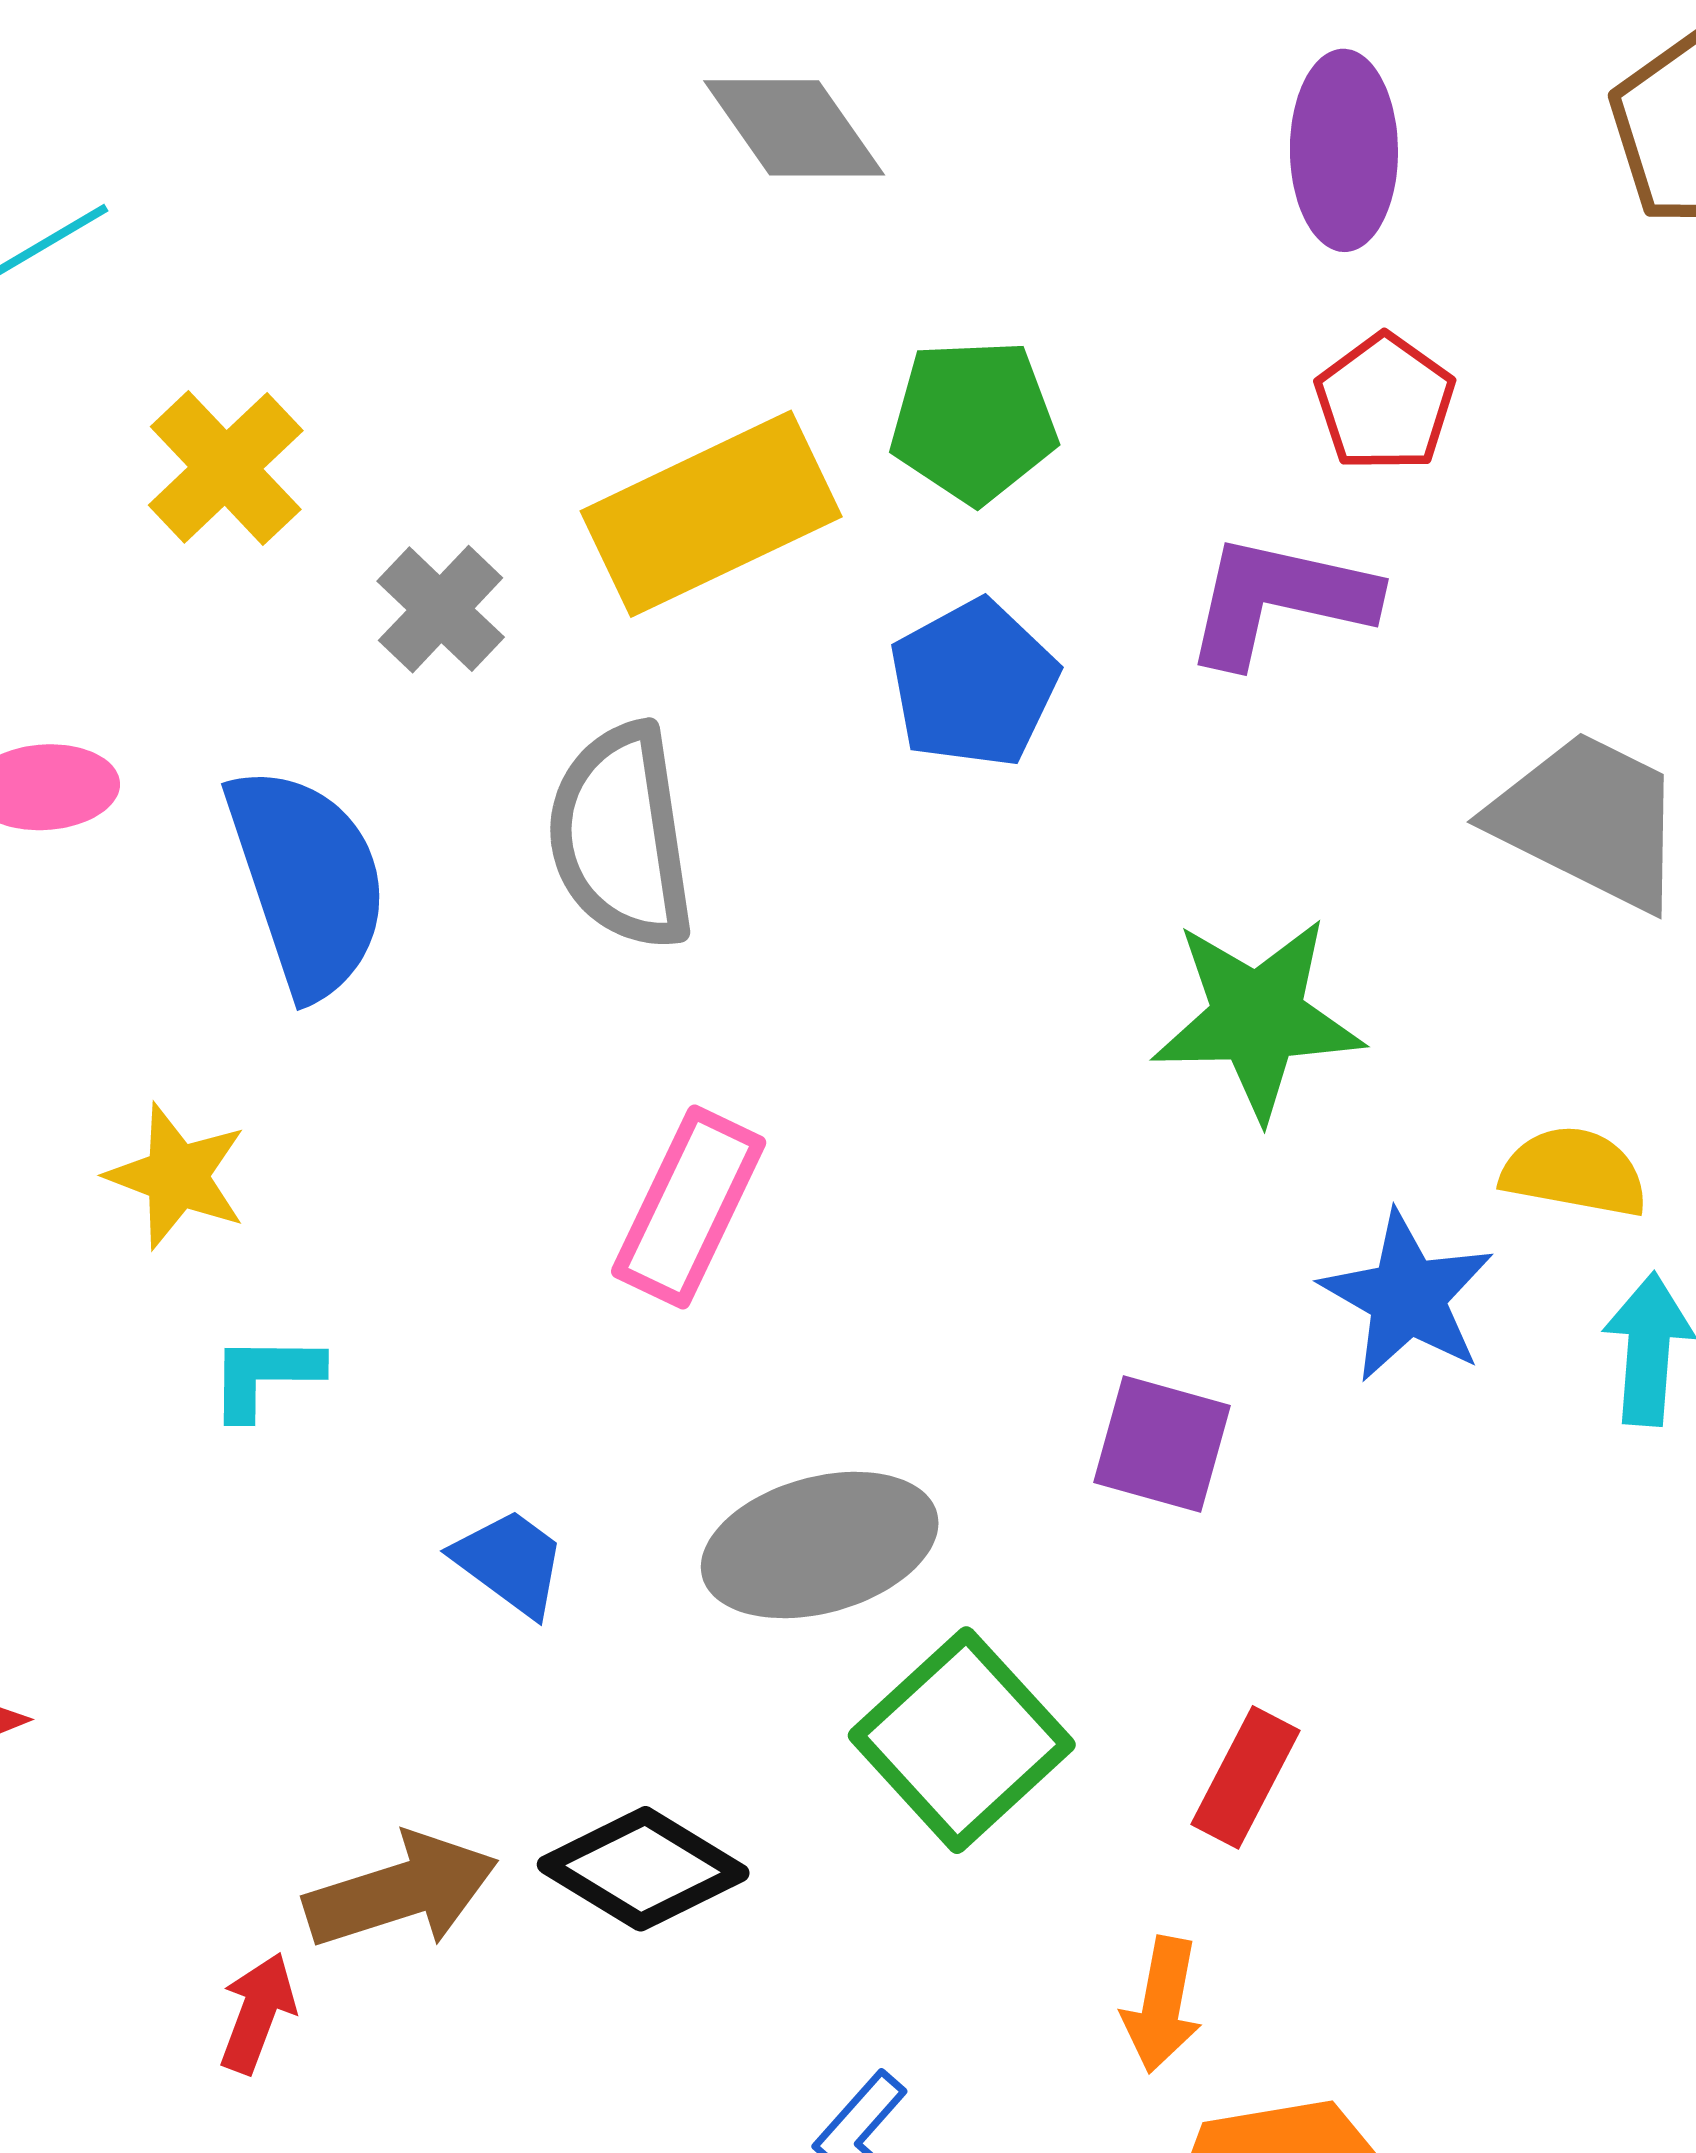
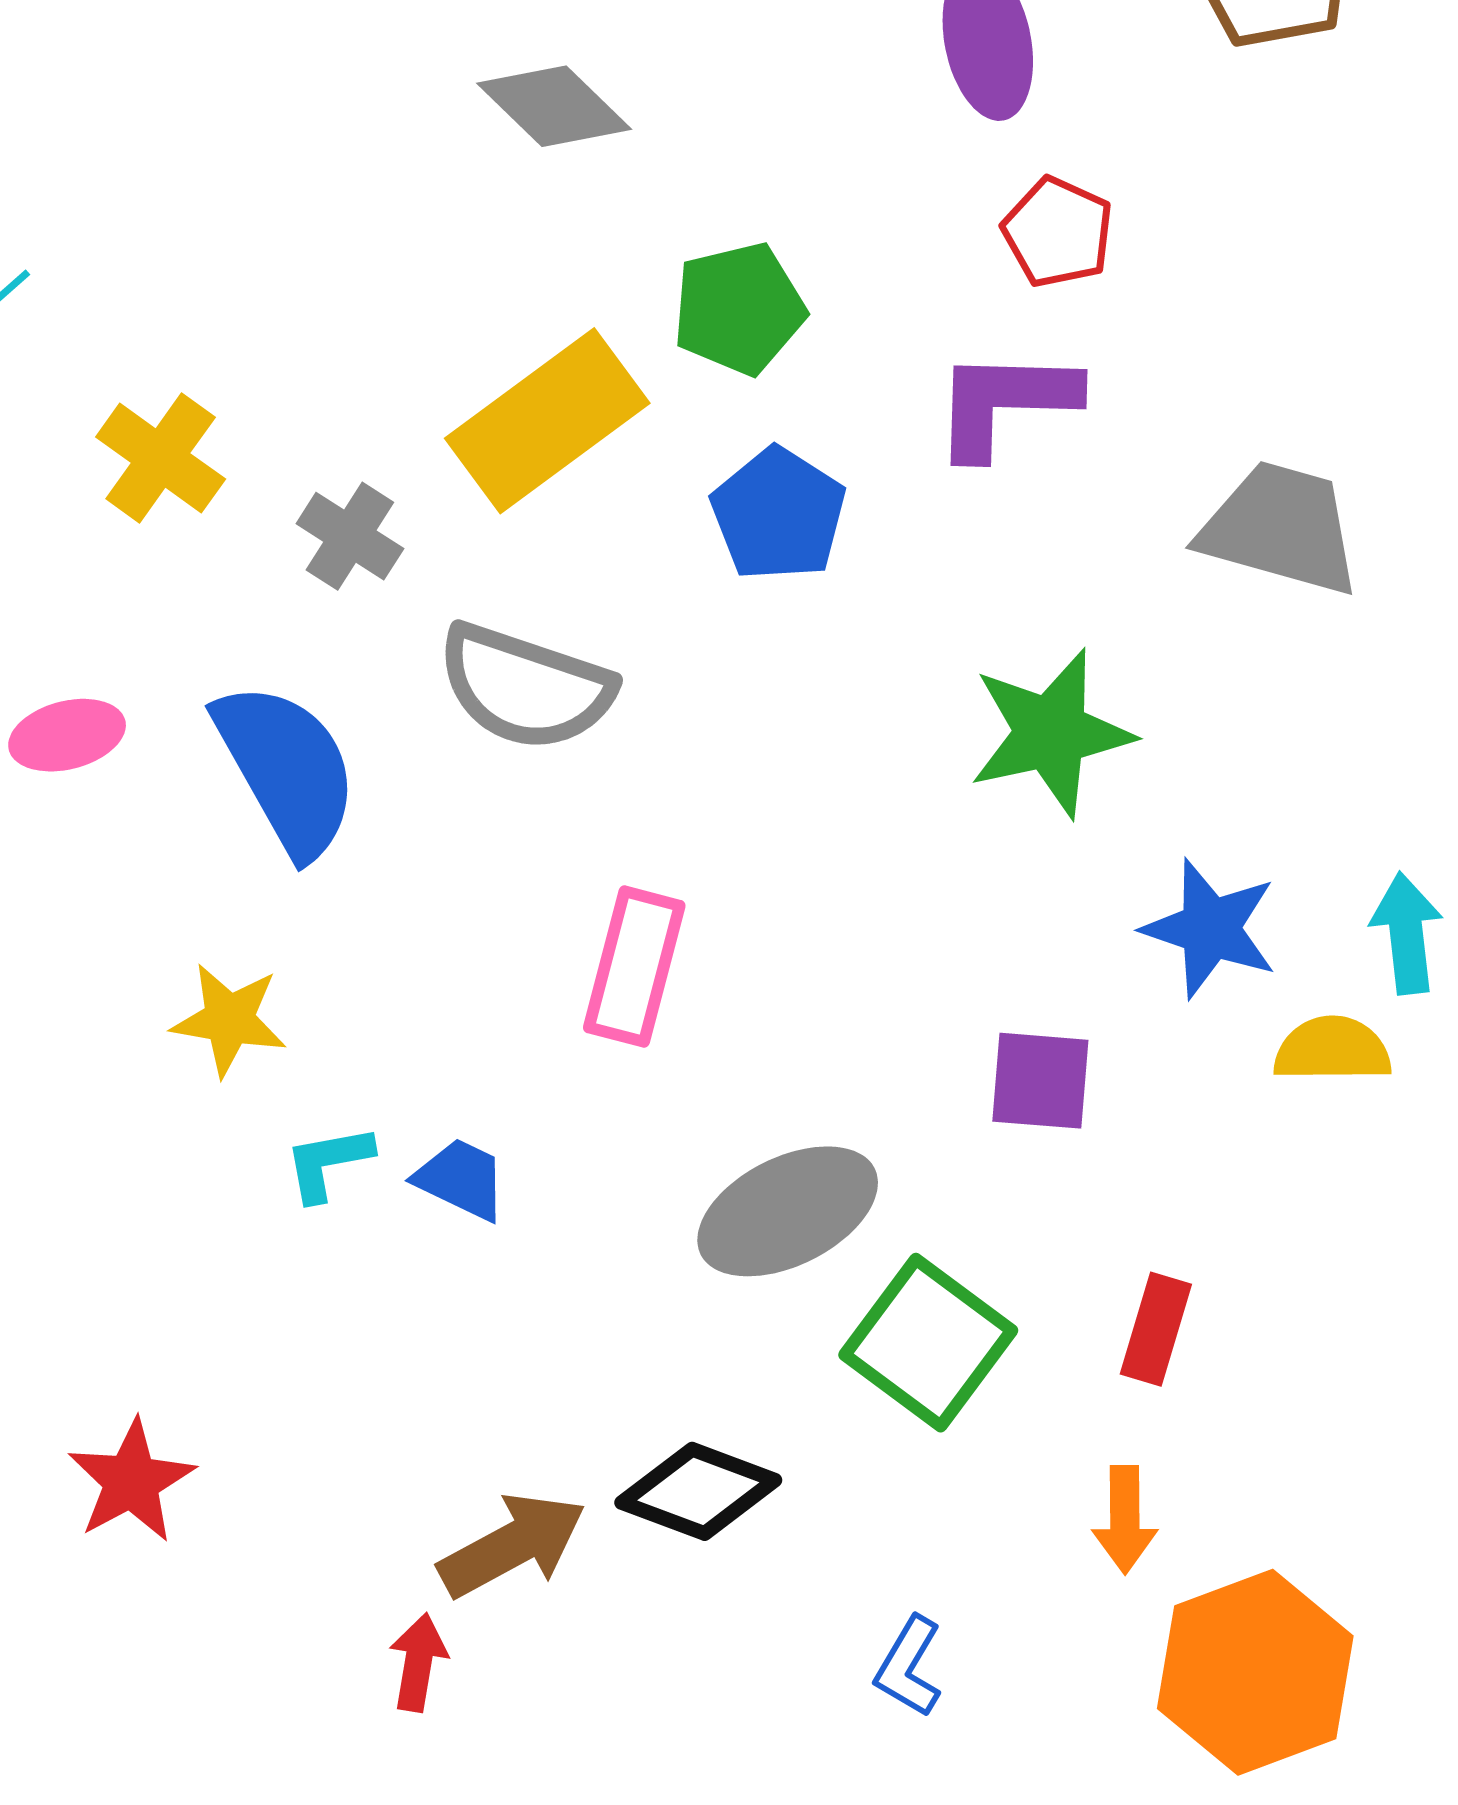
gray semicircle: (621, 837) -> (525, 687), turned -52
yellow semicircle: (1574, 1172) -> (1332, 1049), moved
blue trapezoid: (510, 1562) -> (461, 1179), moved

